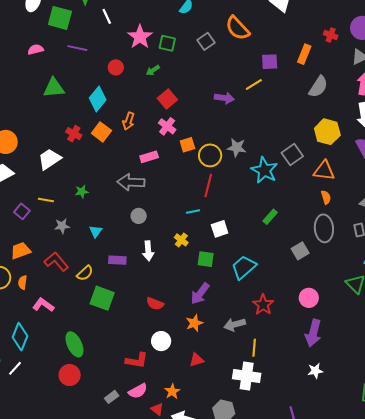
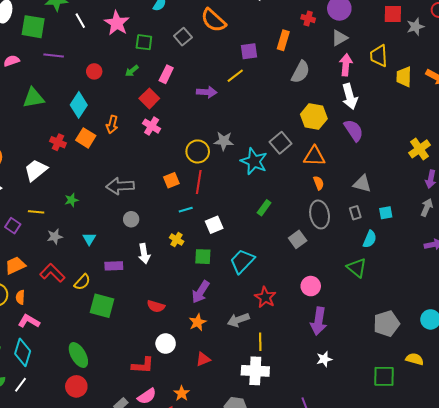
pink star: (140, 37) -> (117, 23), moved
orange square: (187, 145) -> (171, 180), moved
pink rectangle: (149, 157) -> (166, 74), moved, turned -42
pink L-shape: (43, 305) -> (29, 321), moved

